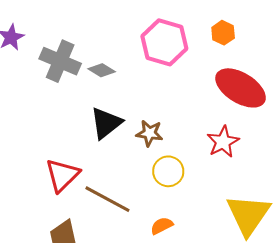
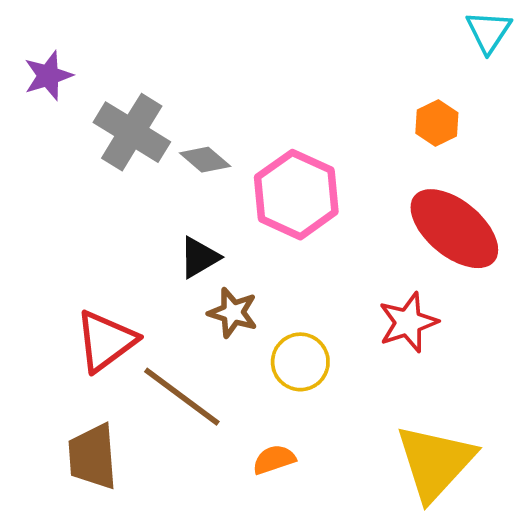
pink hexagon: (164, 42) -> (296, 195), moved
black triangle: (106, 123) -> (199, 257), size x0.7
brown star: (149, 133) -> (233, 313), moved

